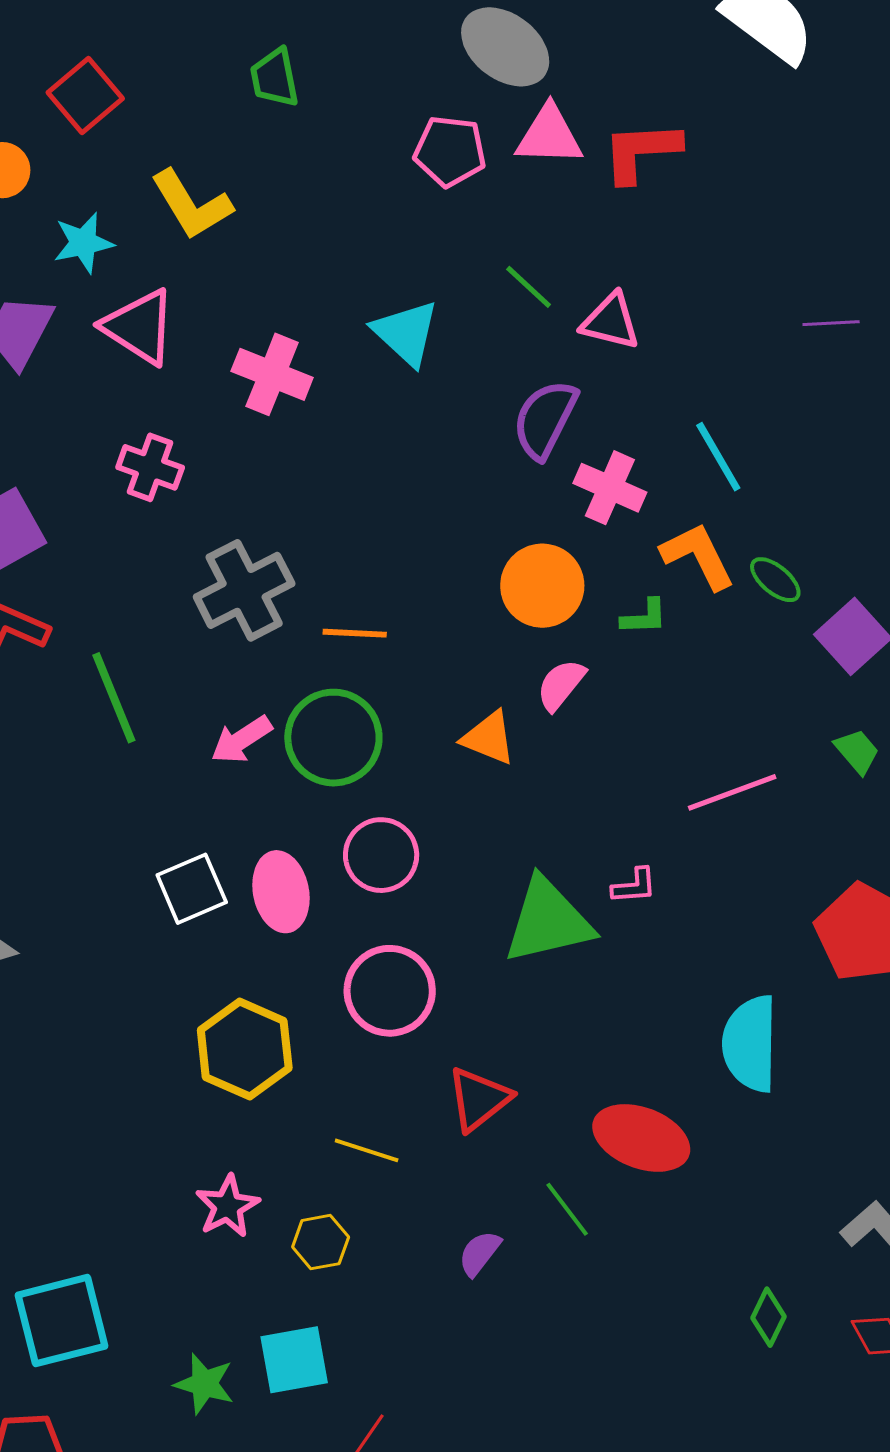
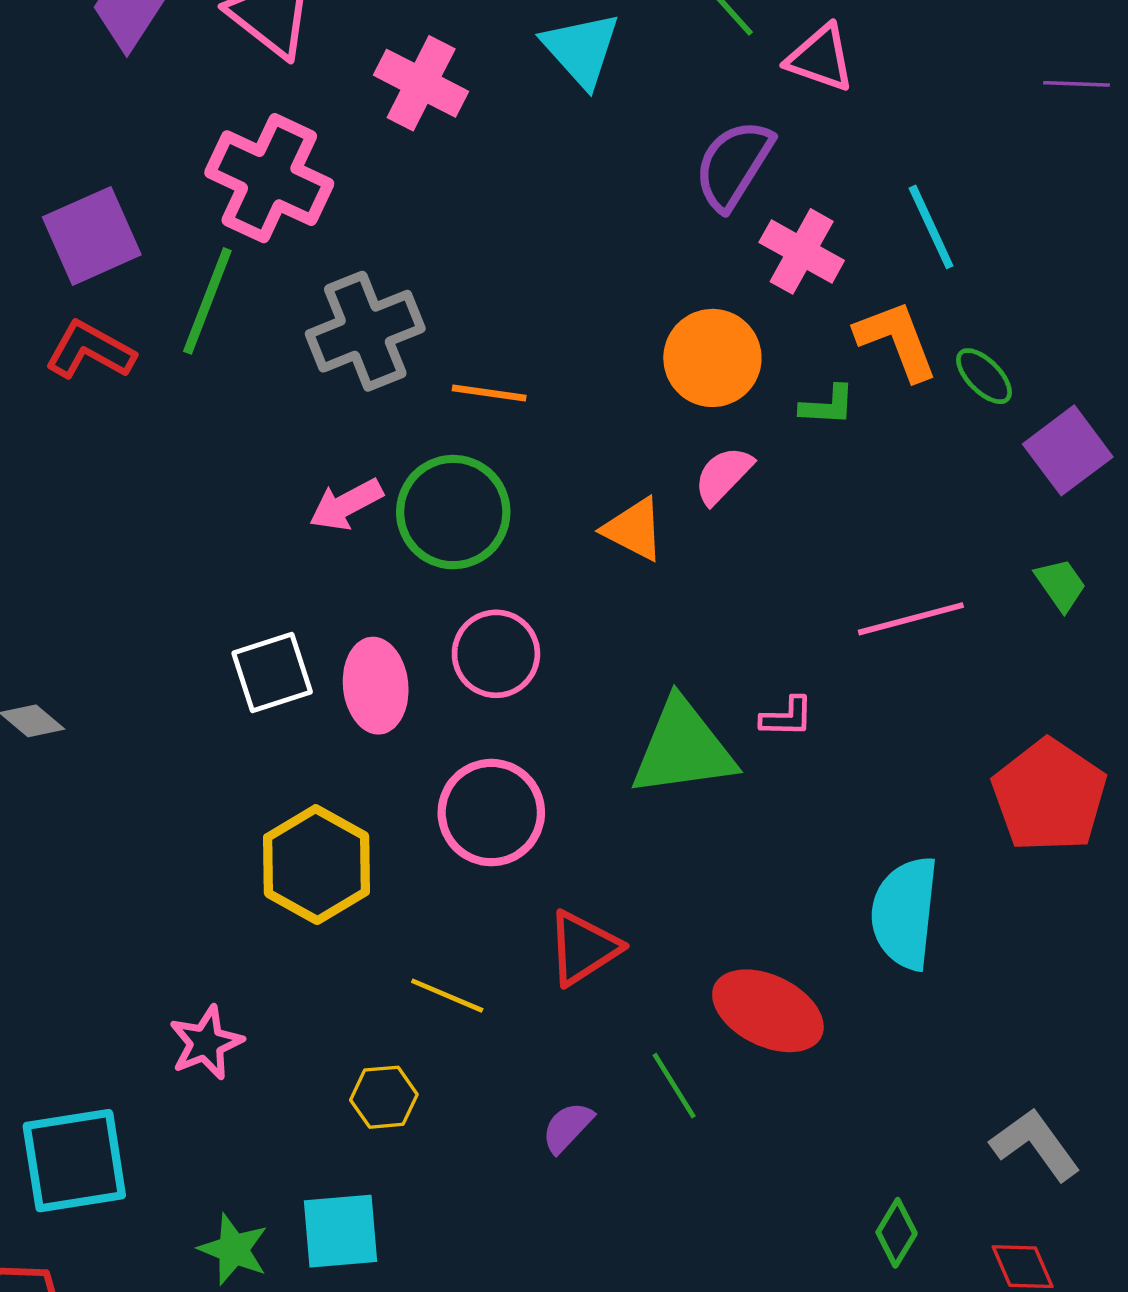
pink cross: (150, 467) -> (269, 178), size x1.6
green line: (114, 698) -> (207, 301), moved, turned 38
pink star: (227, 1206) -> (206, 1043), moved

